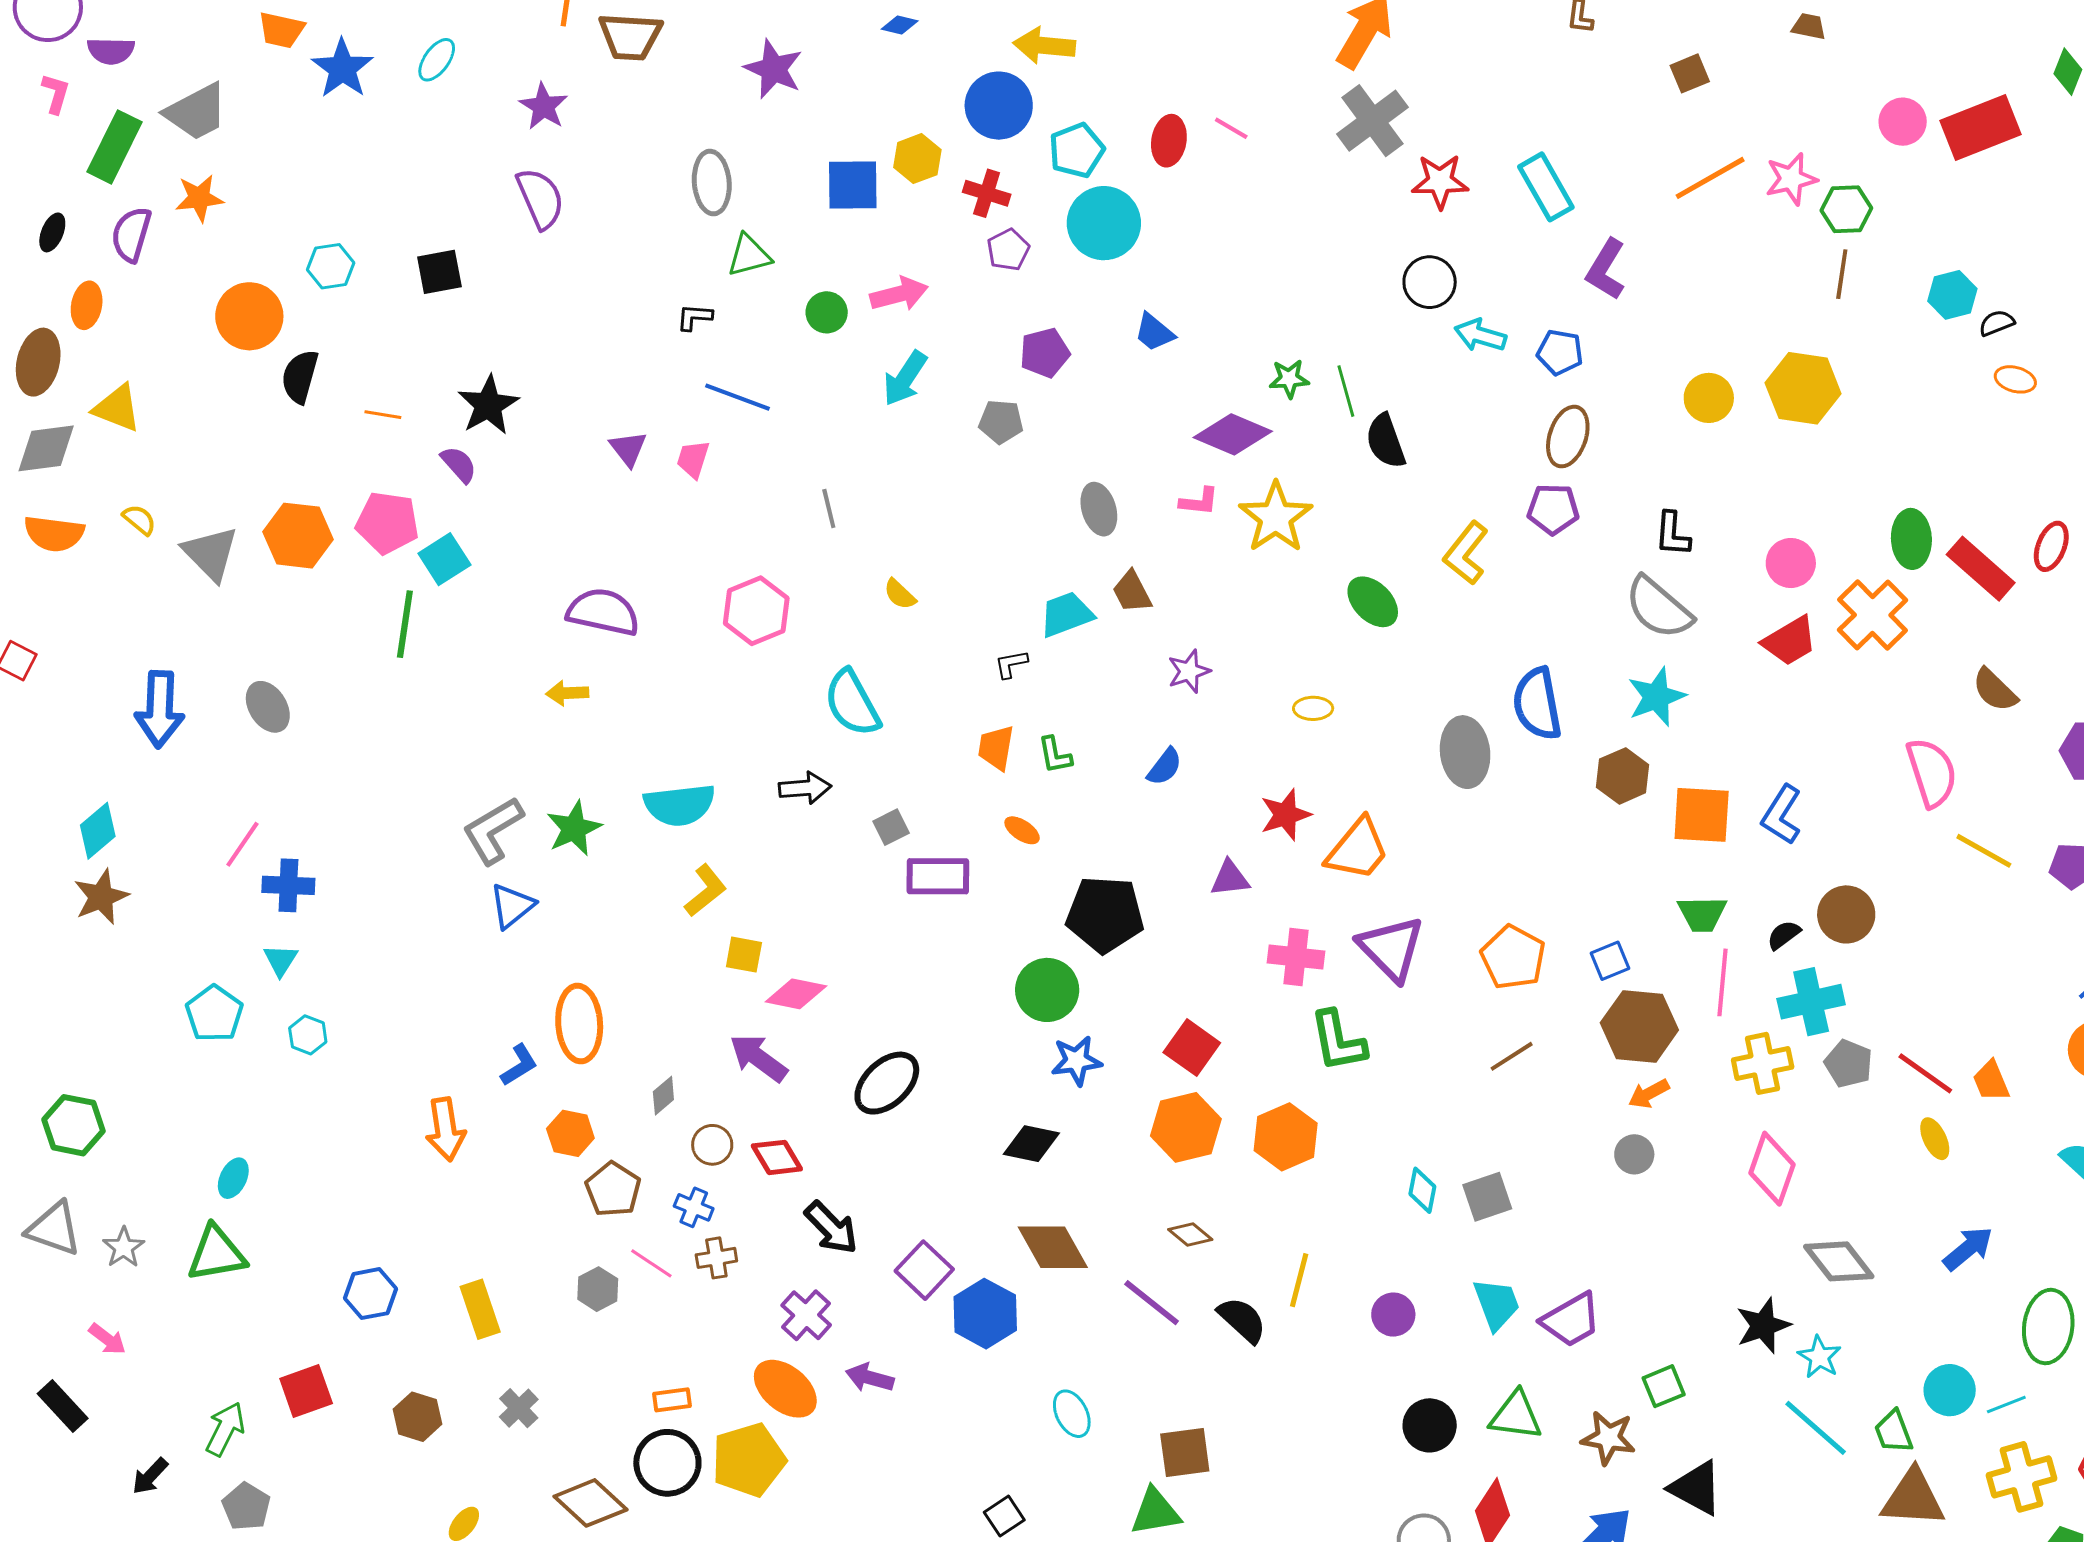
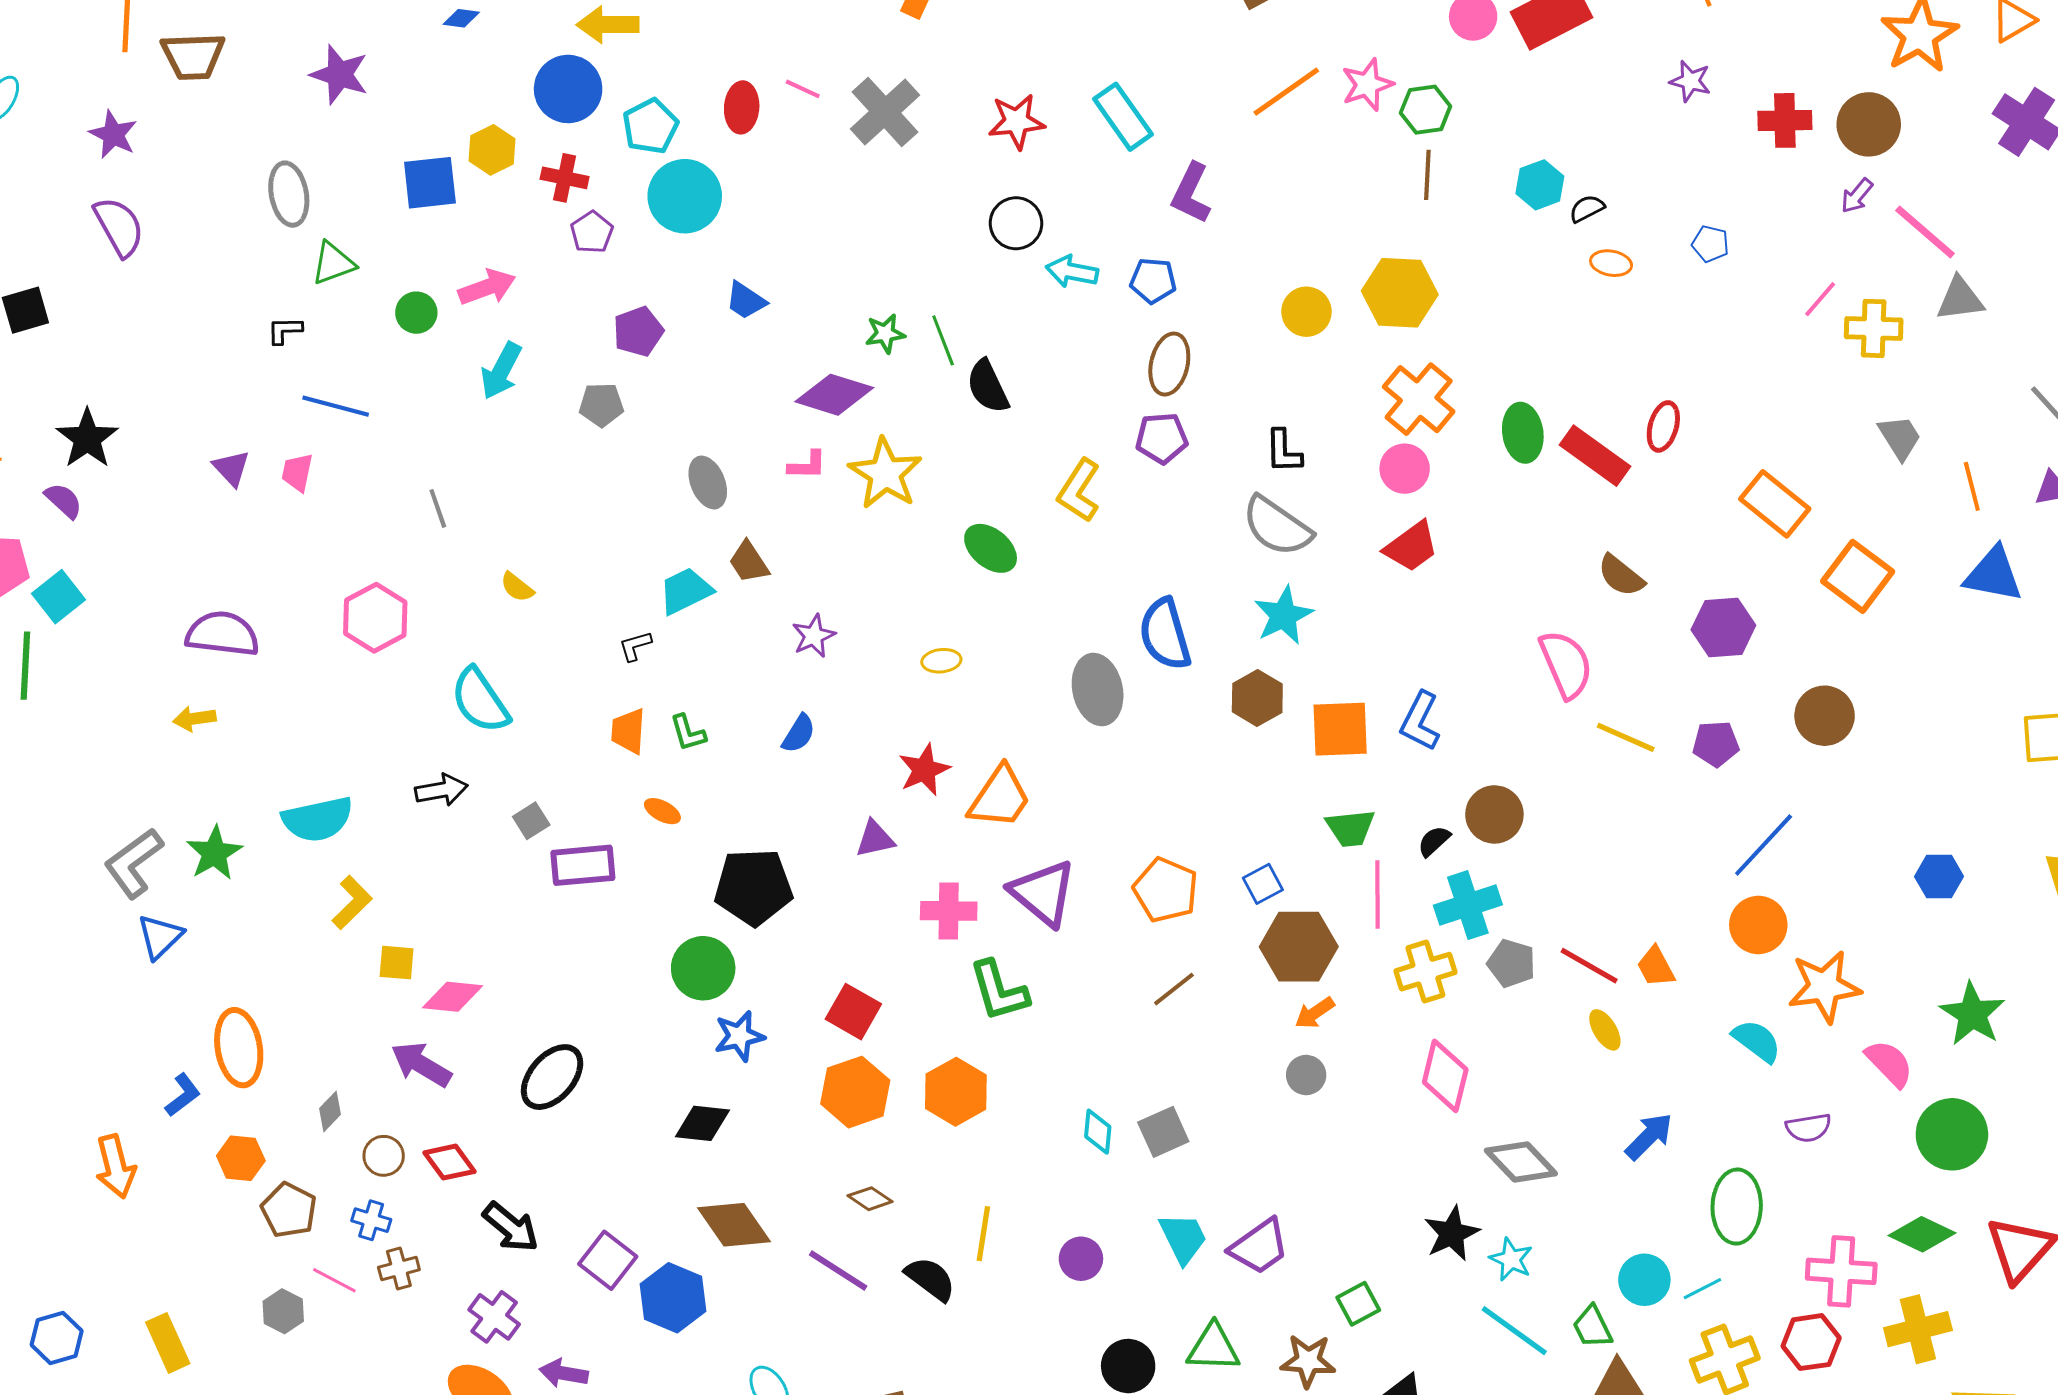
gray cross: (1372, 121) -> (885, 112), moved
orange cross: (1873, 615) -> (1419, 399), moved

